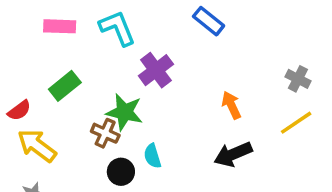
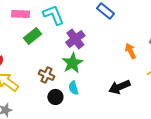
green rectangle: (65, 86) -> (32, 36), moved
orange arrow: (231, 105) -> (130, 51), moved
green star: (124, 112) -> (72, 63), moved, turned 30

